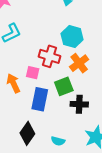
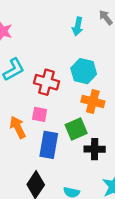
red cross: (50, 56) -> (46, 82), moved
orange cross: (79, 63) -> (93, 102), turned -36

